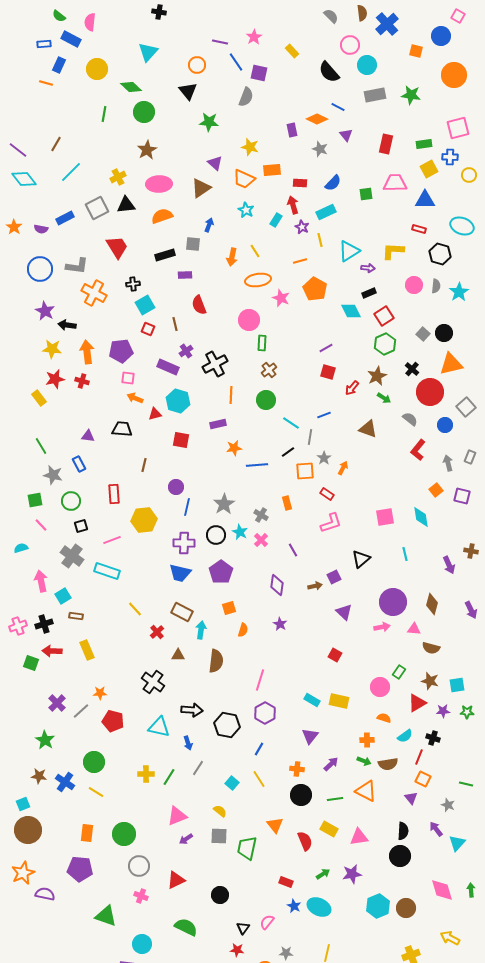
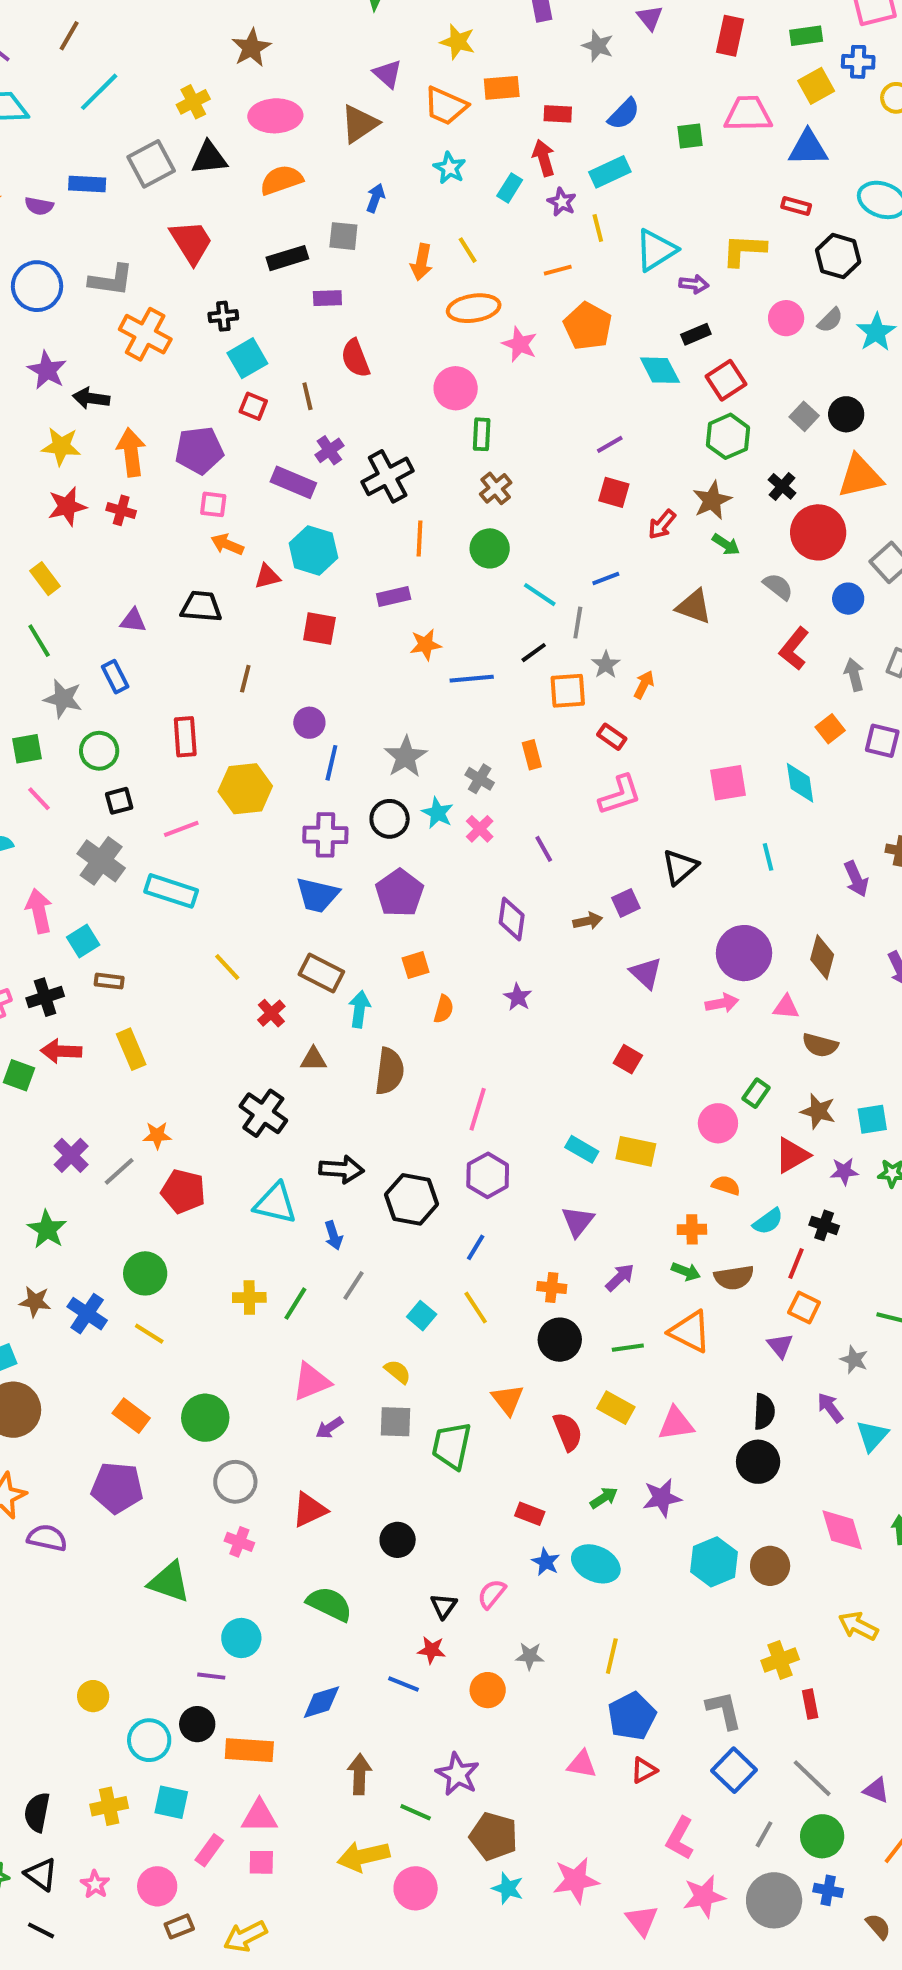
blue rectangle: (65, 218) -> (87, 184), turned 30
gray semicircle: (436, 286) -> (830, 320), turned 40
yellow rectangle: (39, 398) -> (45, 579), moved
orange rectangle: (87, 833) -> (131, 1416), turned -60

